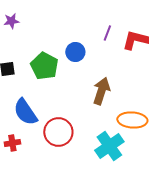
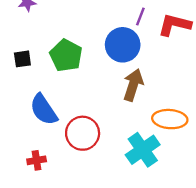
blue circle: (75, 52) -> (123, 45), moved, size x1.5
red cross: (12, 143) -> (37, 160), moved

